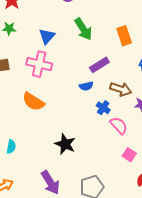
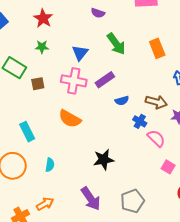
purple rectangle: (99, 65) -> (105, 80), moved
black star: (65, 144) -> (104, 160), turned -30

